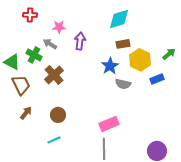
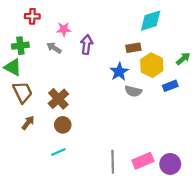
cyan diamond: (119, 19) -> (151, 21), moved
green cross: (34, 55) -> (20, 46), moved, turned -35
brown cross: (54, 75) -> (58, 99), moved
pink rectangle: (109, 124) -> (143, 161), moved

